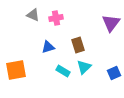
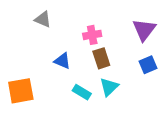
pink cross: (56, 18) -> (92, 35), moved
blue triangle: (48, 47) -> (62, 61), turned 40
blue square: (114, 73) -> (148, 65), moved

